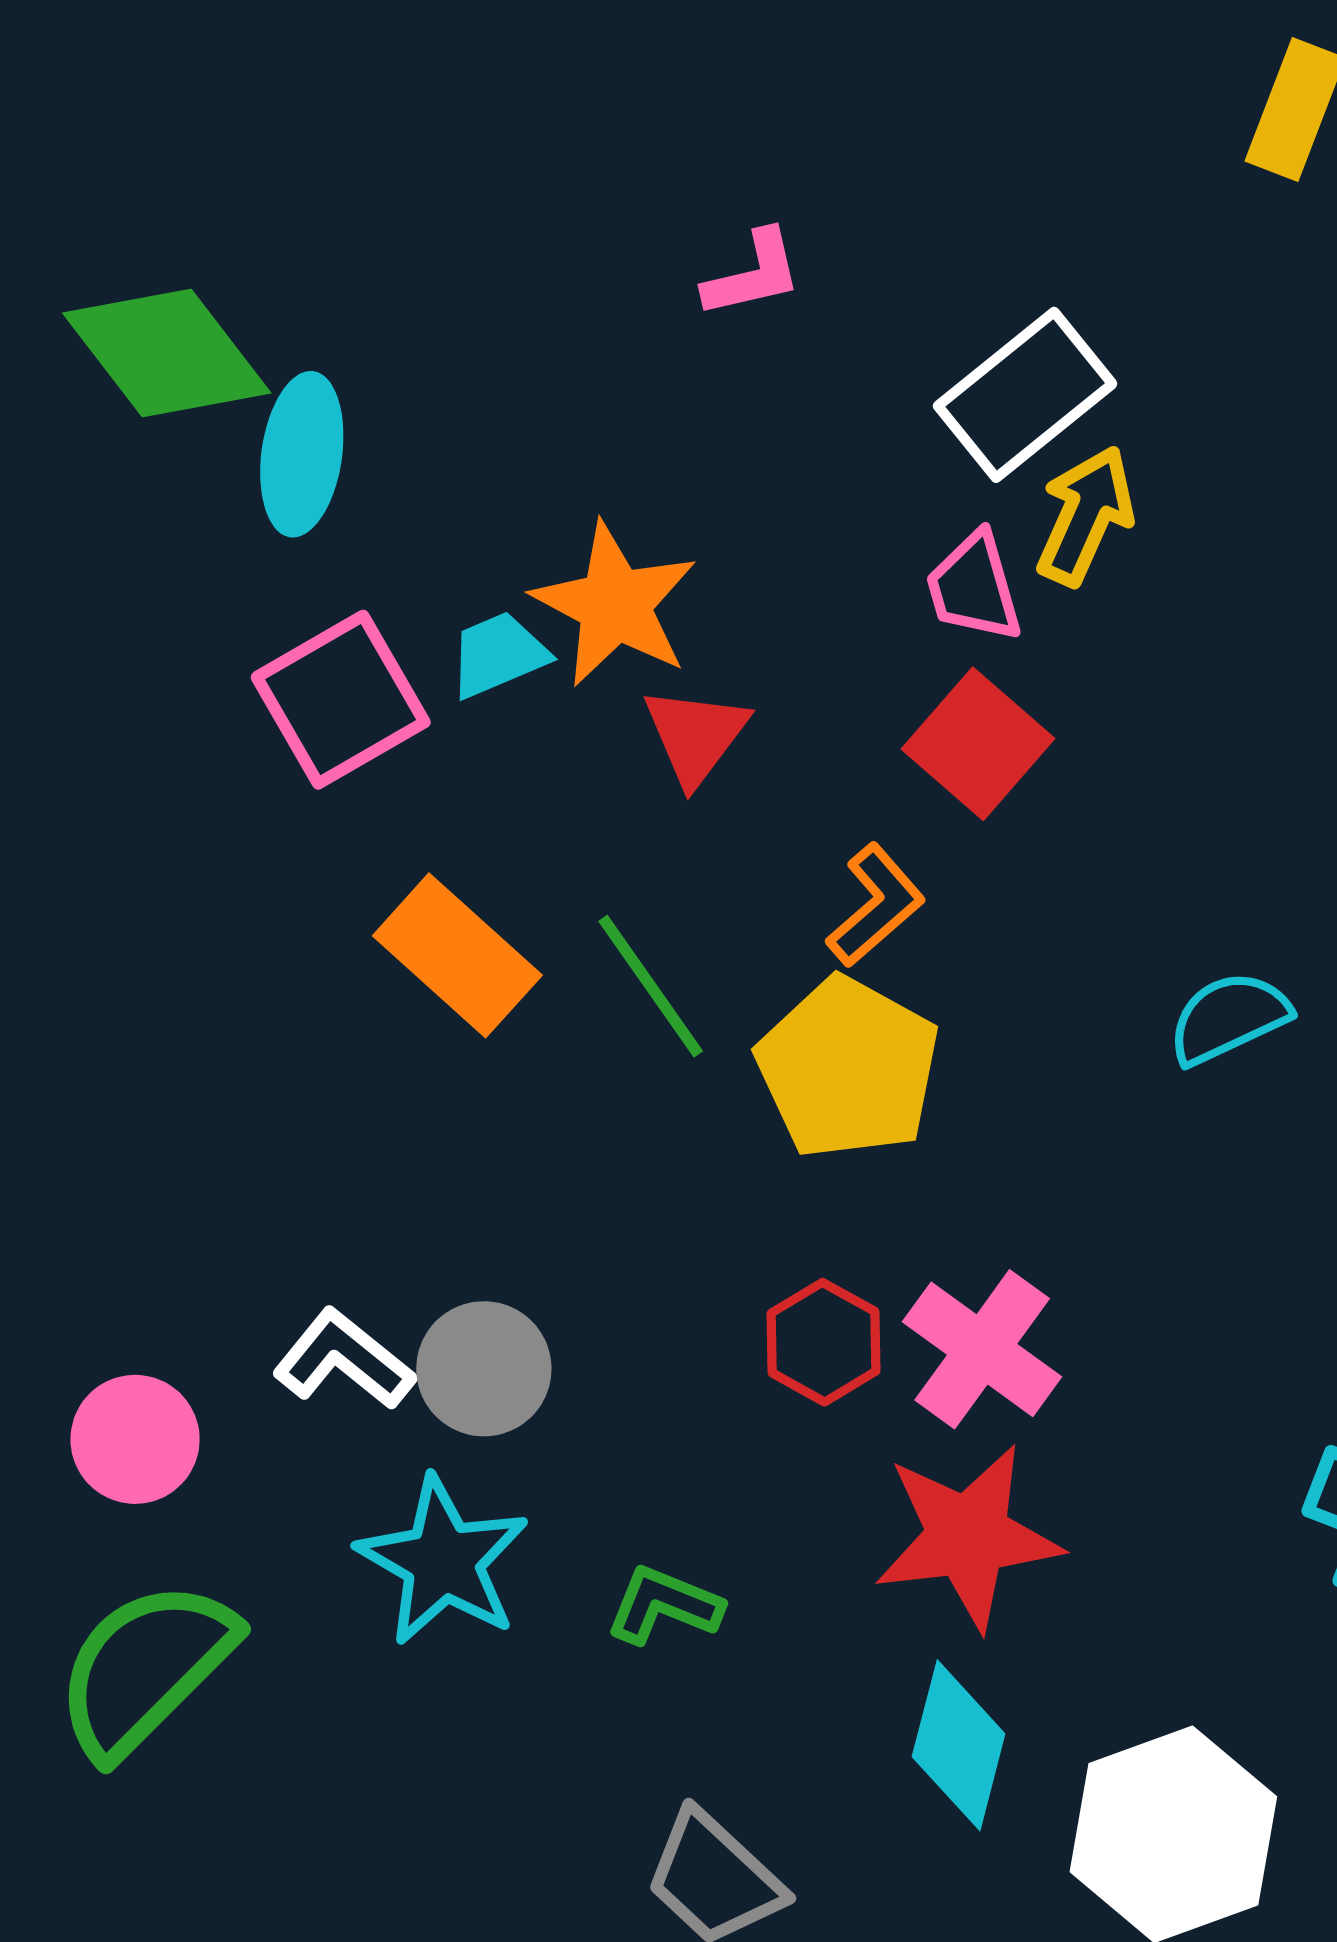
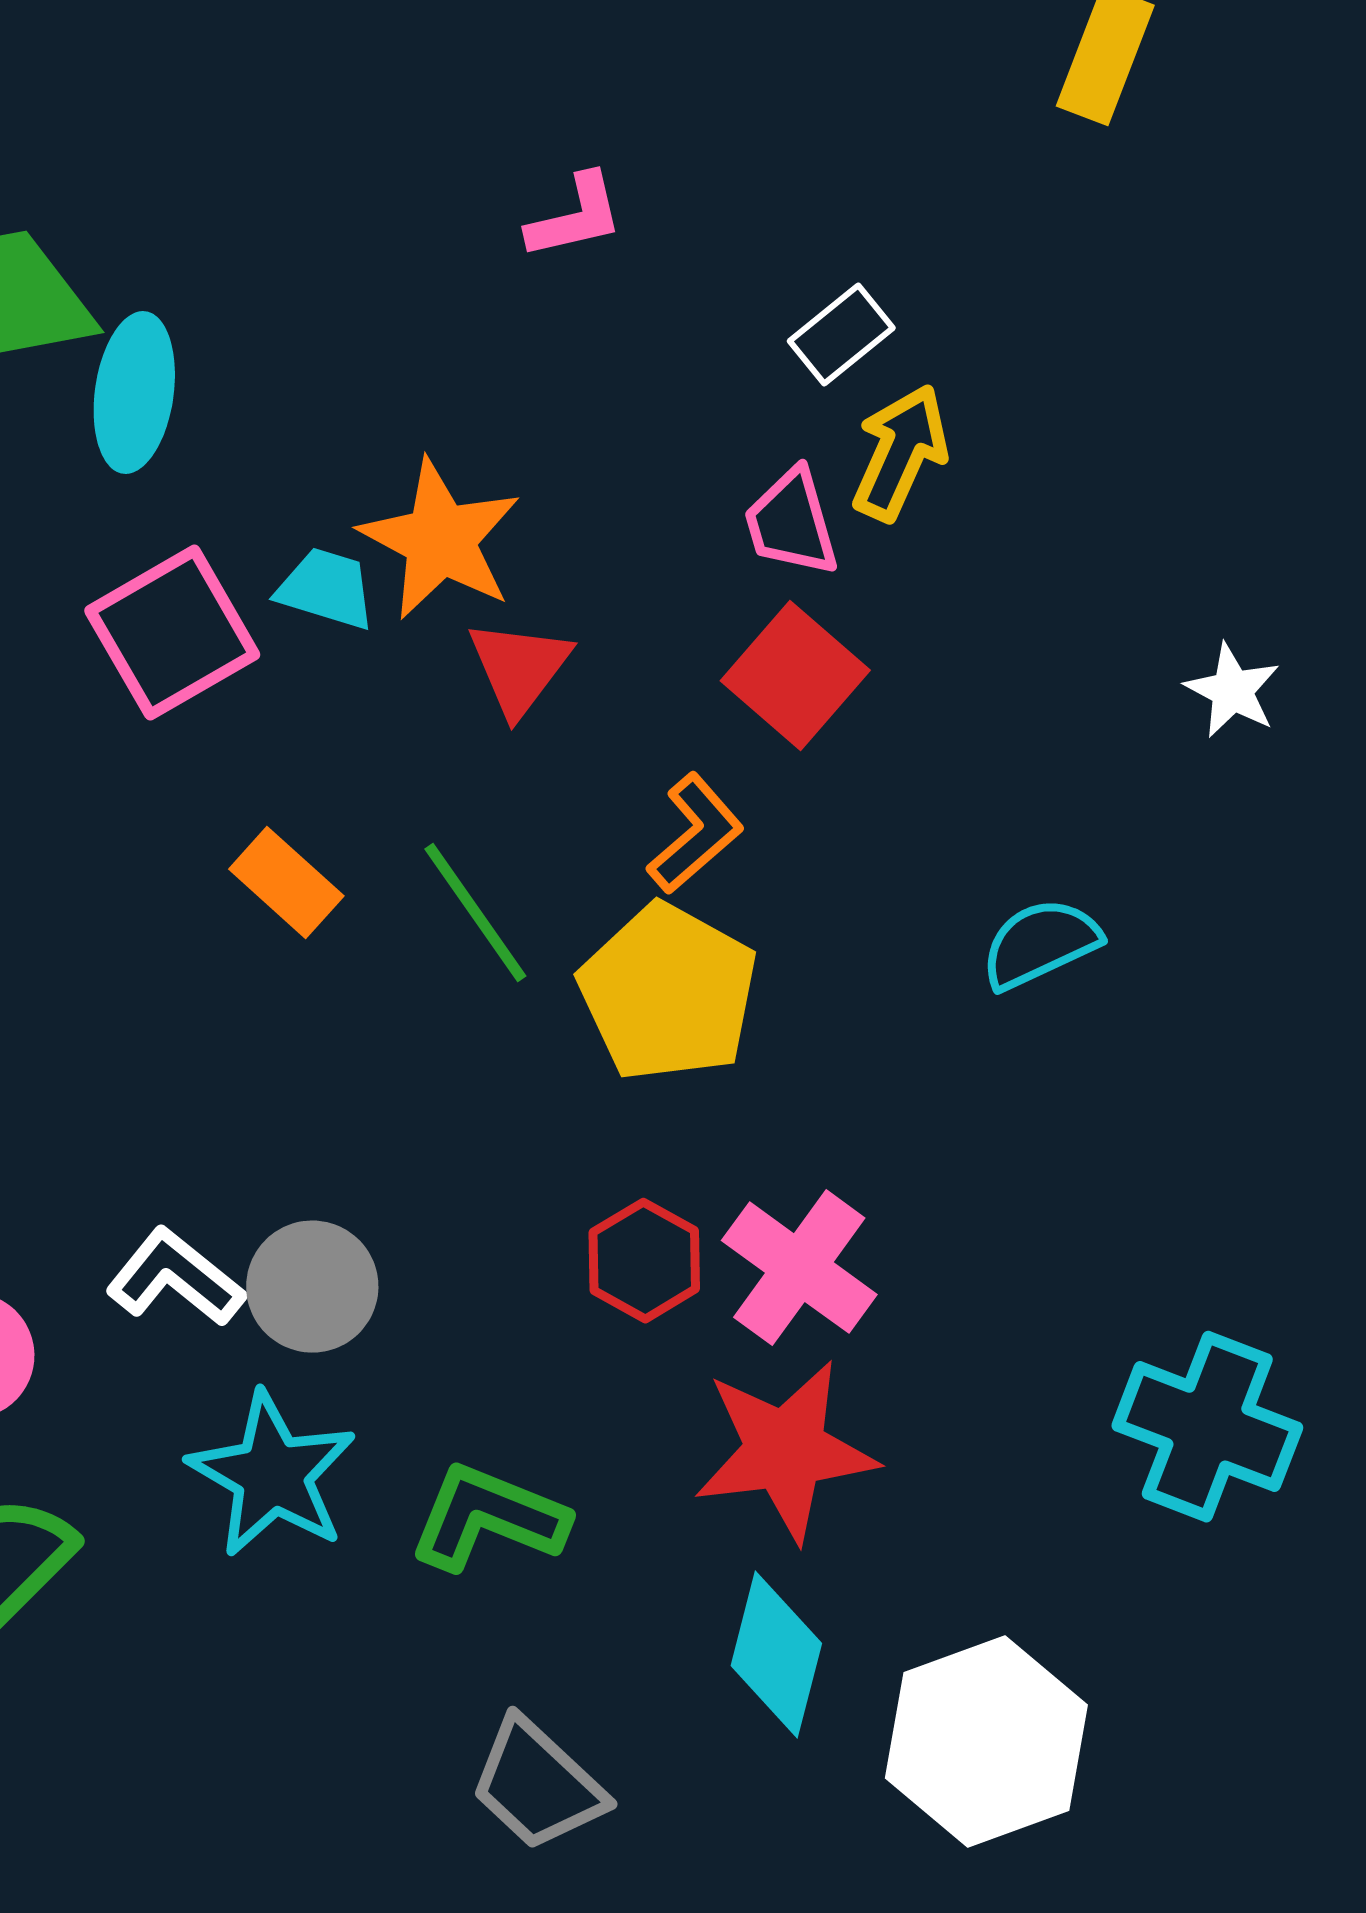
white rectangle: (1025, 395) -> (841, 335), size x0.6
cyan trapezoid: (498, 655) -> (326, 589), turned 40
orange rectangle: (457, 955) -> (286, 883), size x0.7
green L-shape: (664, 1605) -> (488, 1518), size x1.4

